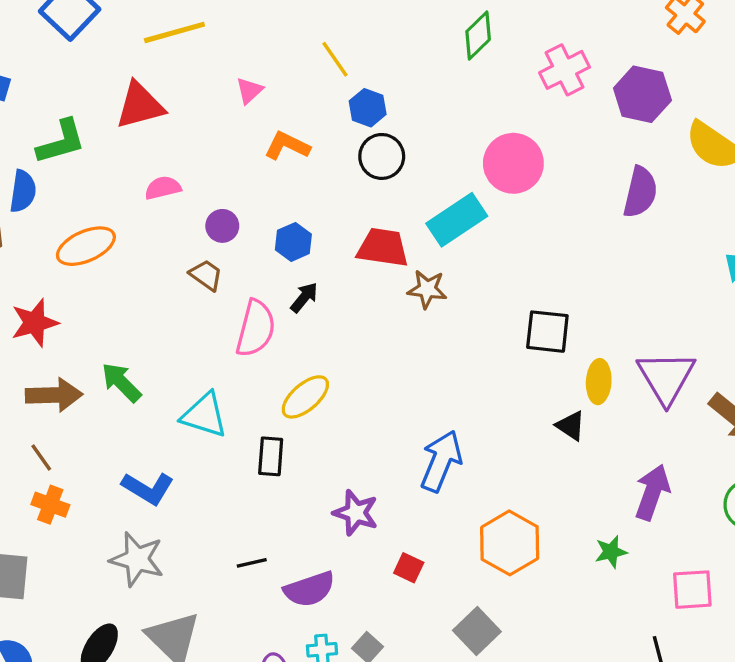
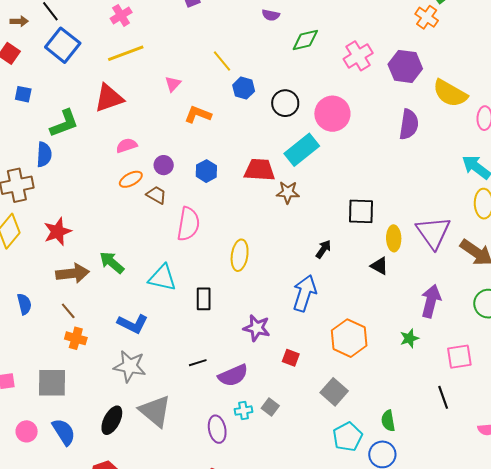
green diamond: (478, 36) -> (305, 40), turned 36
black circle: (382, 156) -> (285, 103), moved
orange ellipse: (86, 246) -> (131, 179), moved, size x0.7
black arrow: (304, 297) -> (323, 249), moved
yellow ellipse: (305, 397) -> (240, 255), moved, turned -36

